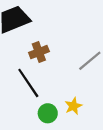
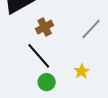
green circle: (48, 113) -> (47, 82), moved

